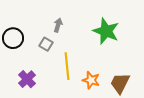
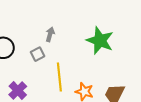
gray square: (46, 44) -> (38, 54), turned 32

